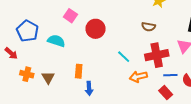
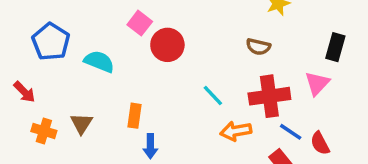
pink square: (70, 16) -> (140, 23), moved
red arrow: (11, 53) -> (24, 92), moved
orange cross: (27, 74) -> (44, 131), moved
blue line: (170, 75) -> (291, 132), turned 32

